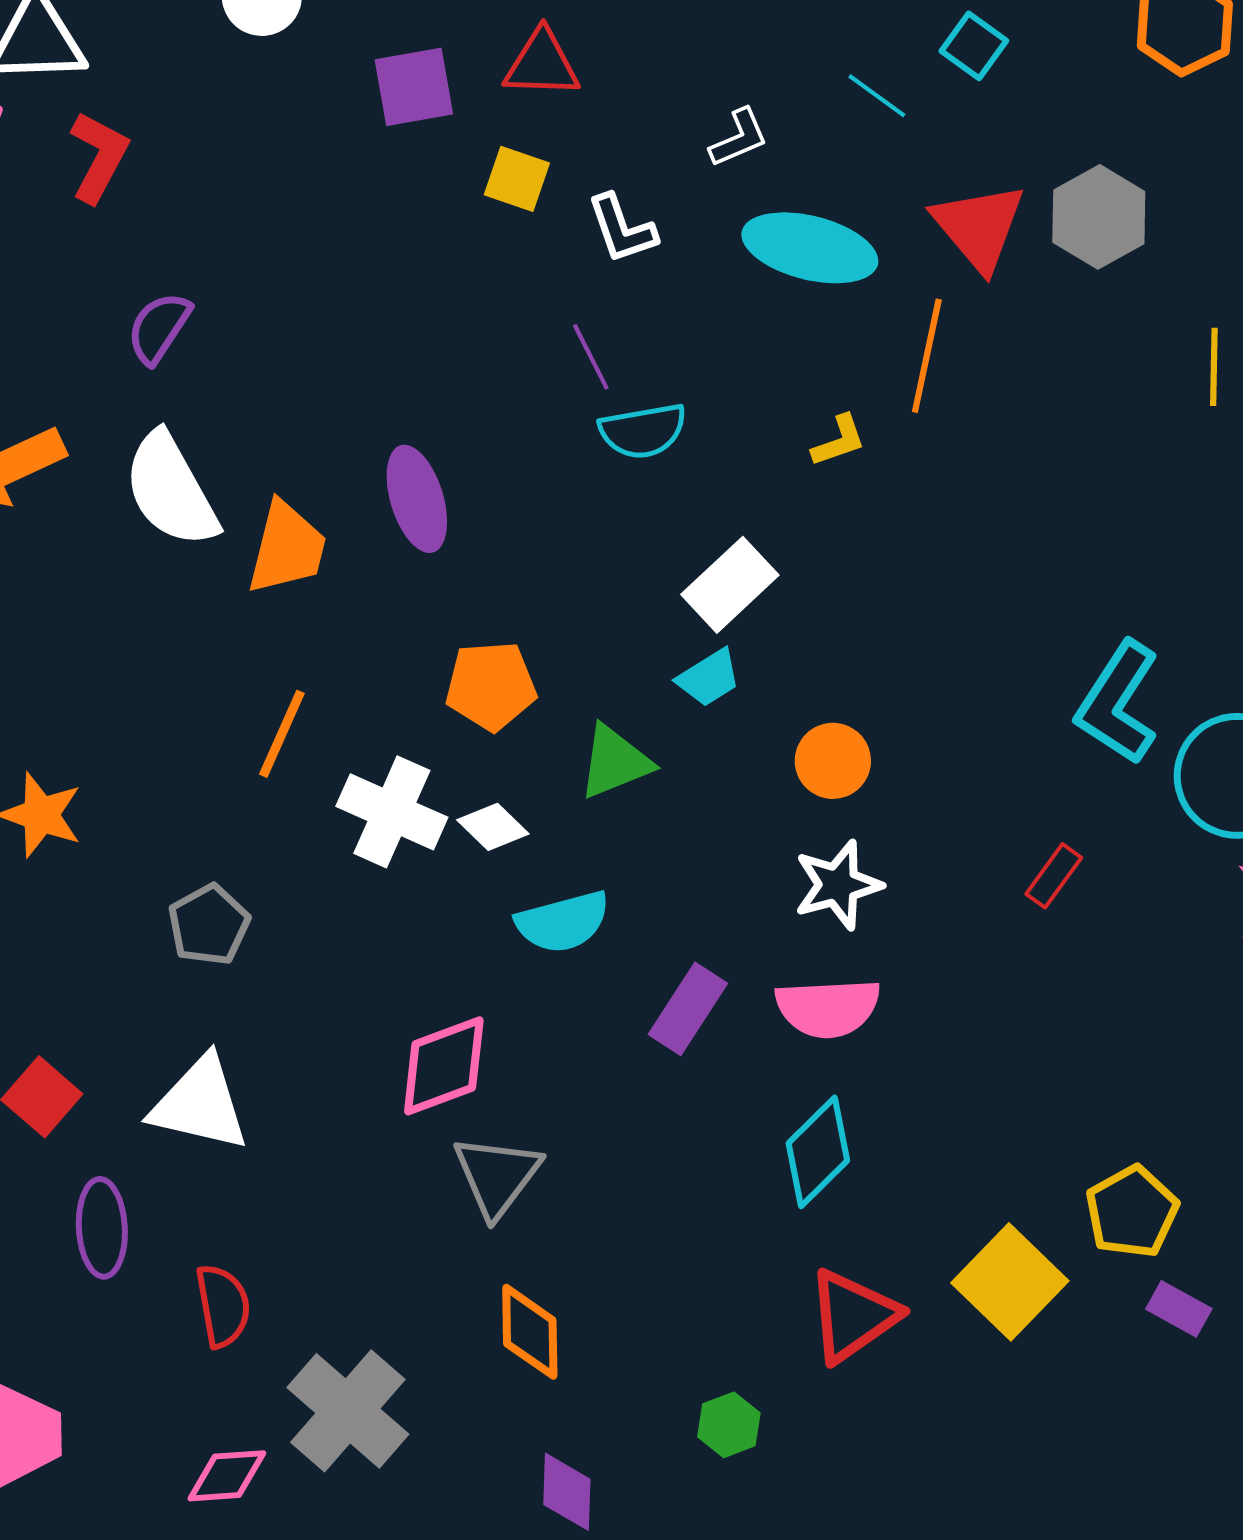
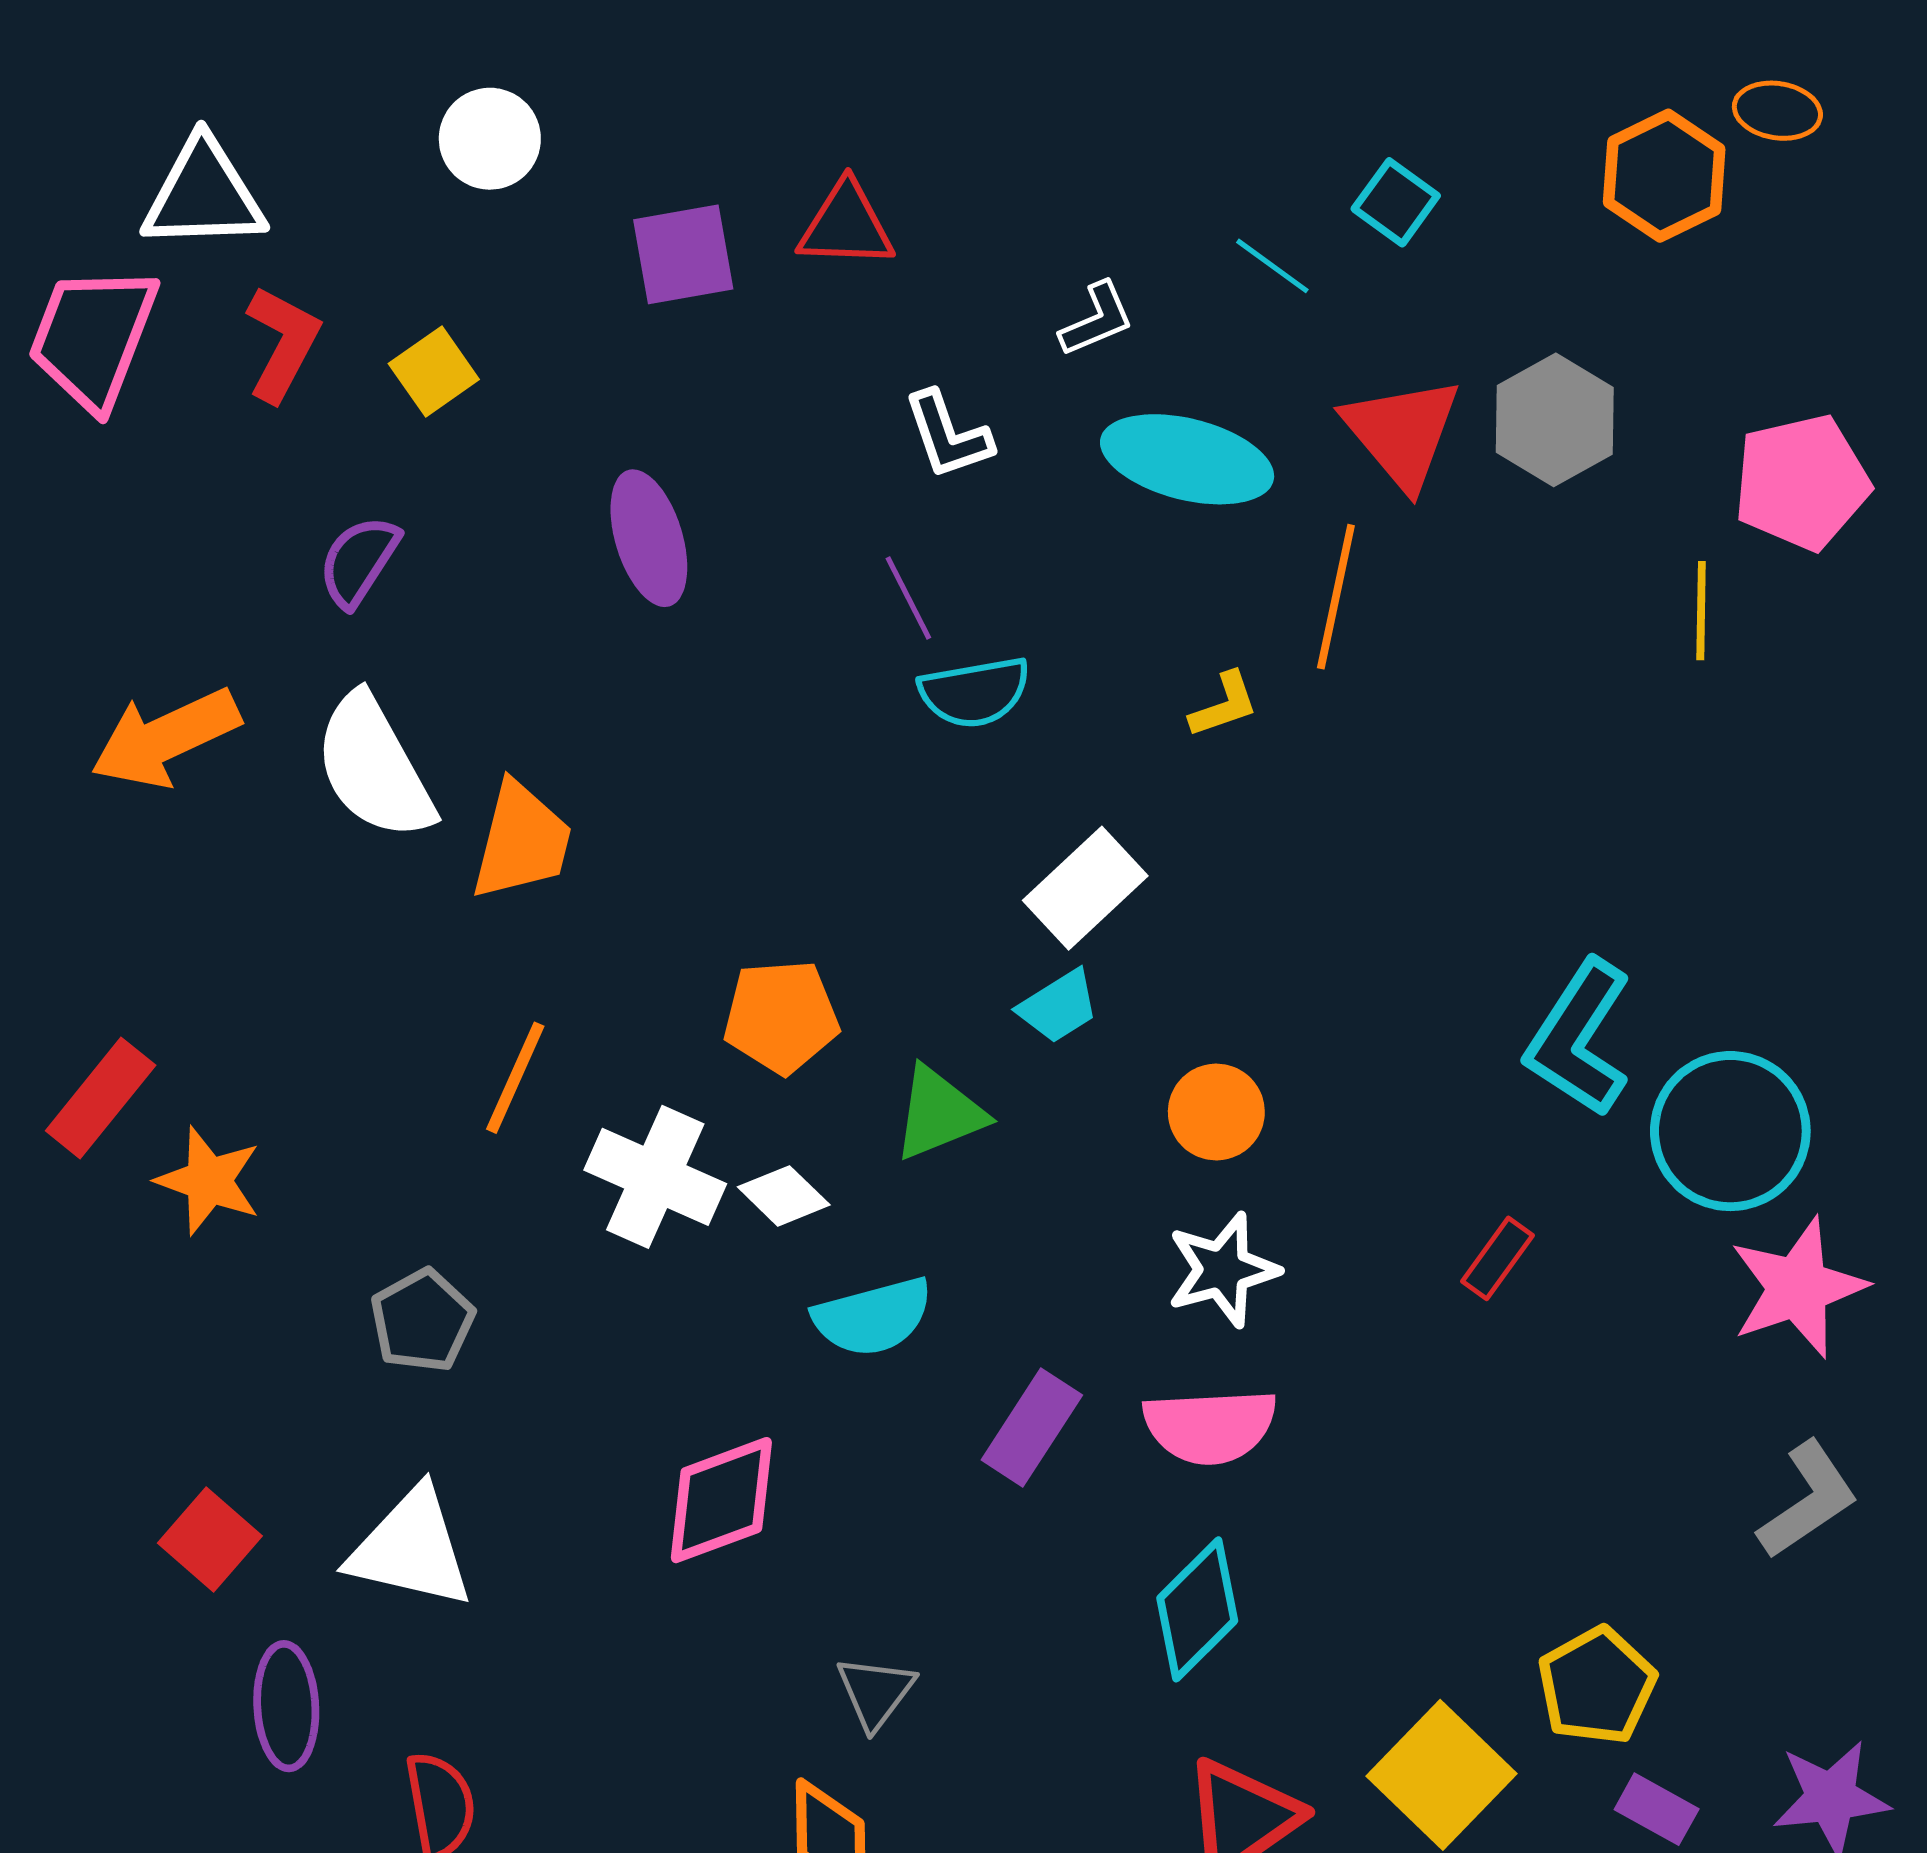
yellow square: (517, 179) -> (434, 372), moved, turned 36
purple ellipse: (417, 499) -> (649, 538), moved
gray triangle: (497, 1176) -> (875, 1692), moved, size x0.7

